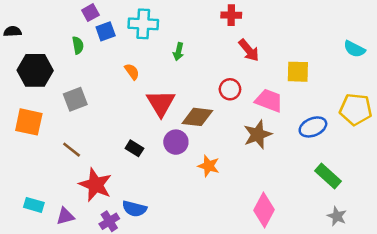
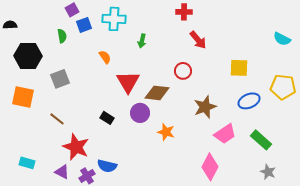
yellow square: (298, 72) -> (239, 68), moved
pink trapezoid: (269, 101) -> (225, 134), moved, turned 125
purple triangle: (65, 216) -> (62, 172), moved, turned 42

